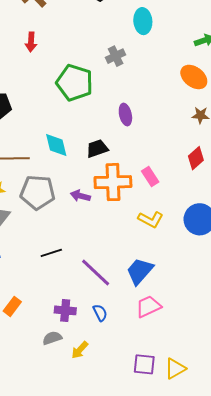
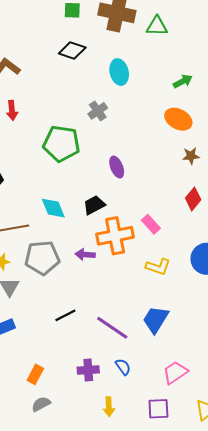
pink trapezoid: (148, 306) -> (175, 372), moved
gray semicircle: (52, 338) -> (41, 404), moved
yellow arrow: (80, 350) -> (109, 407), turned -36
purple square: (144, 364) -> (158, 409), moved

